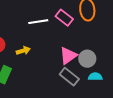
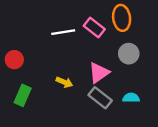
yellow arrow: (23, 51) -> (64, 82), moved, turned 40
gray circle: (87, 59) -> (129, 54), moved

